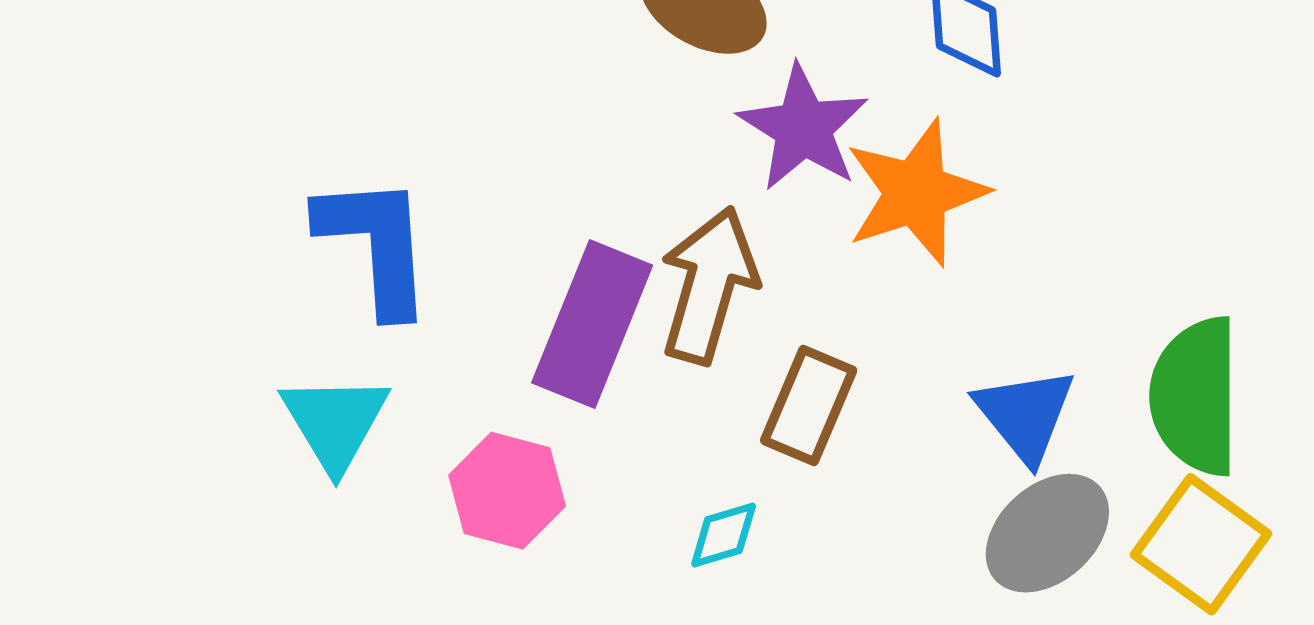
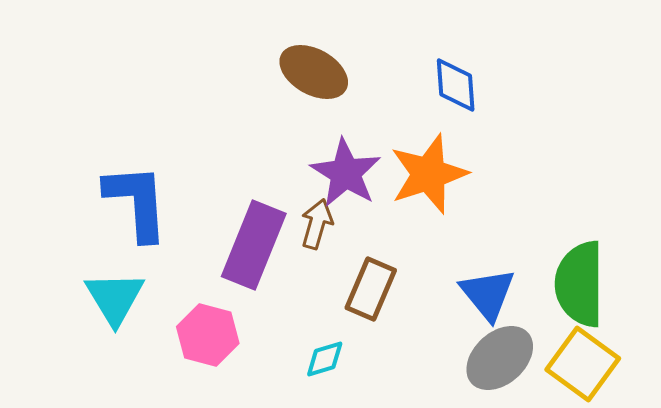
purple star: (803, 128) -> (346, 173), moved
brown arrow: (709, 285) -> (317, 224), size x0.6

